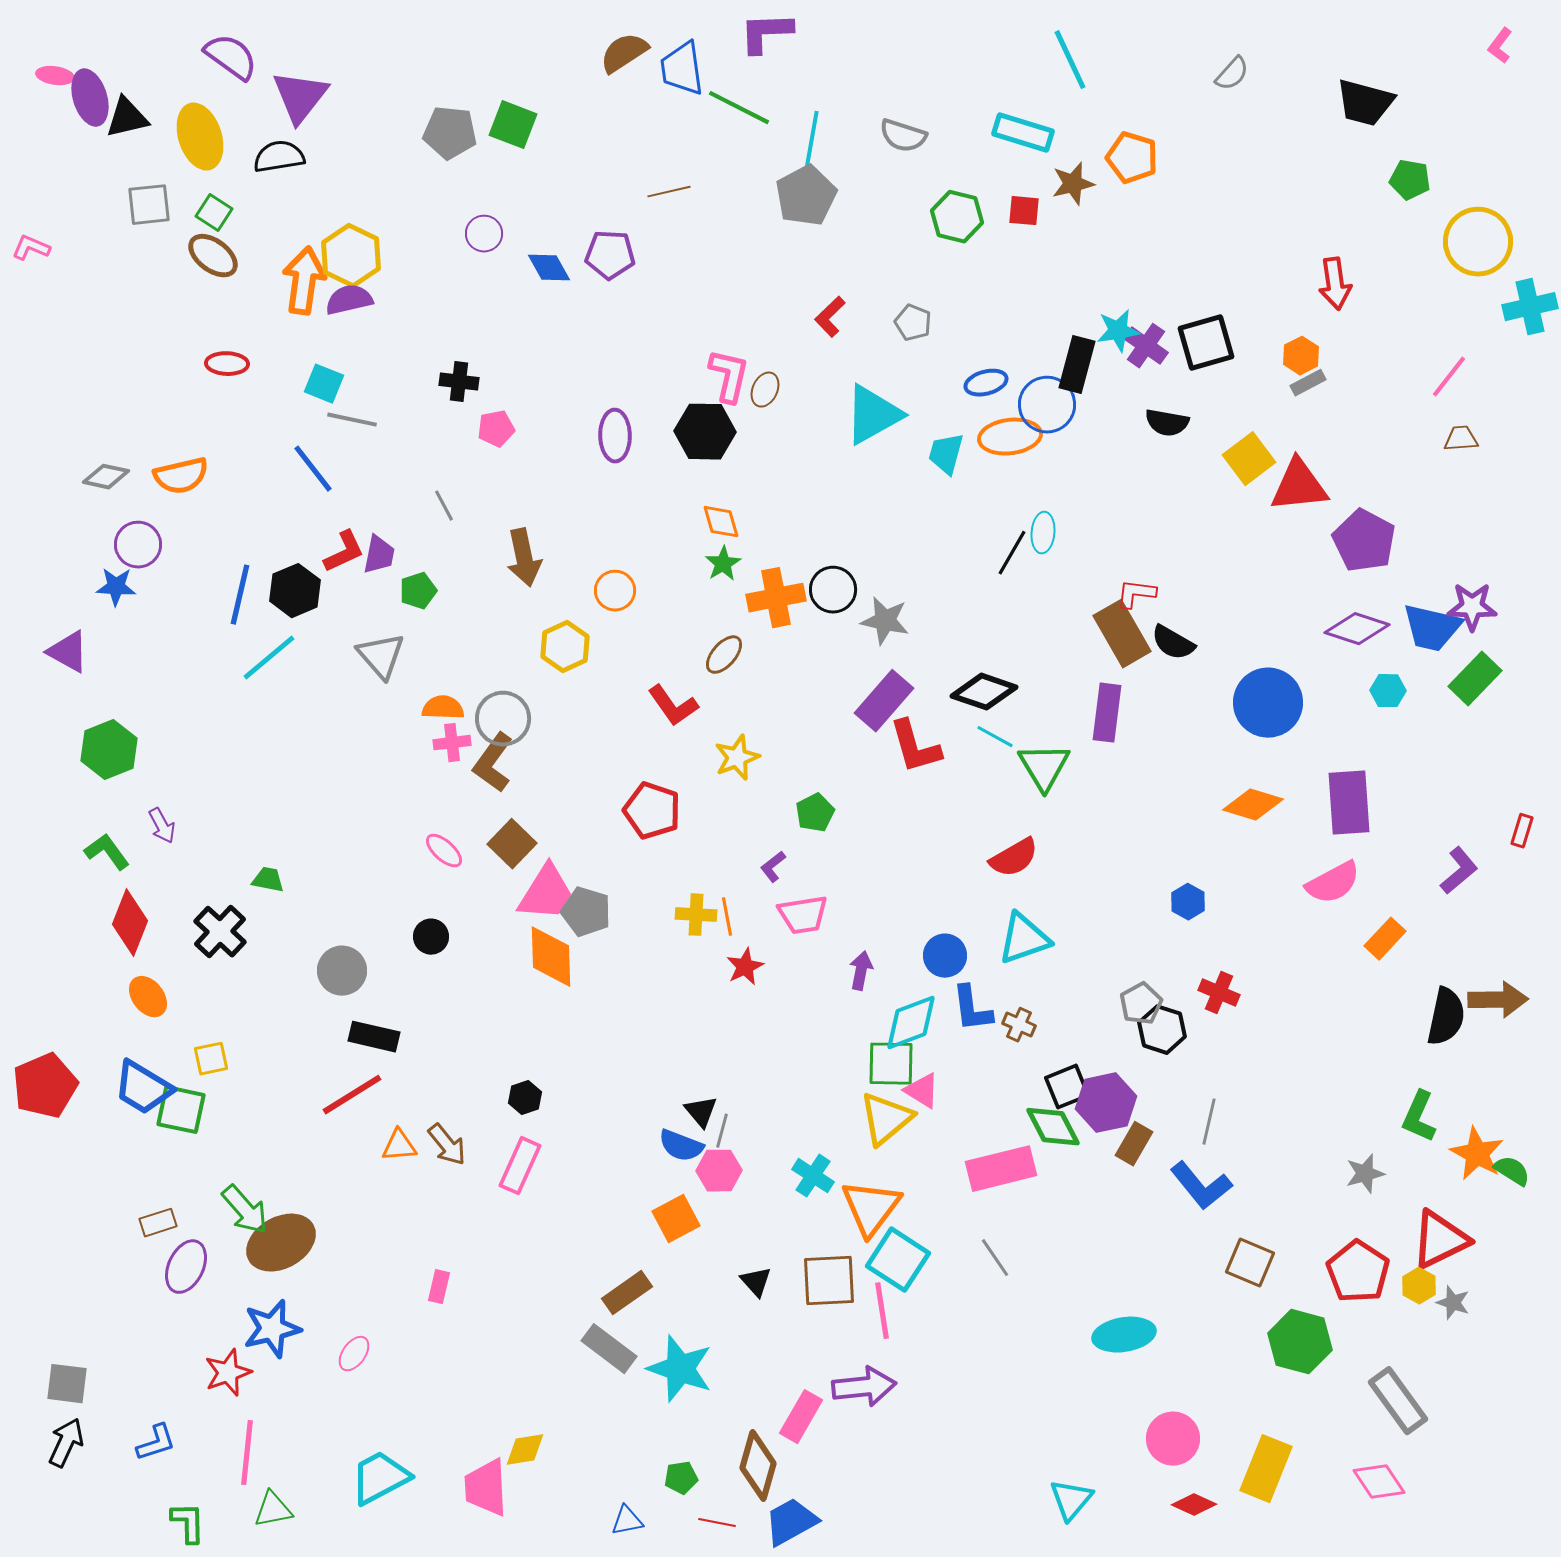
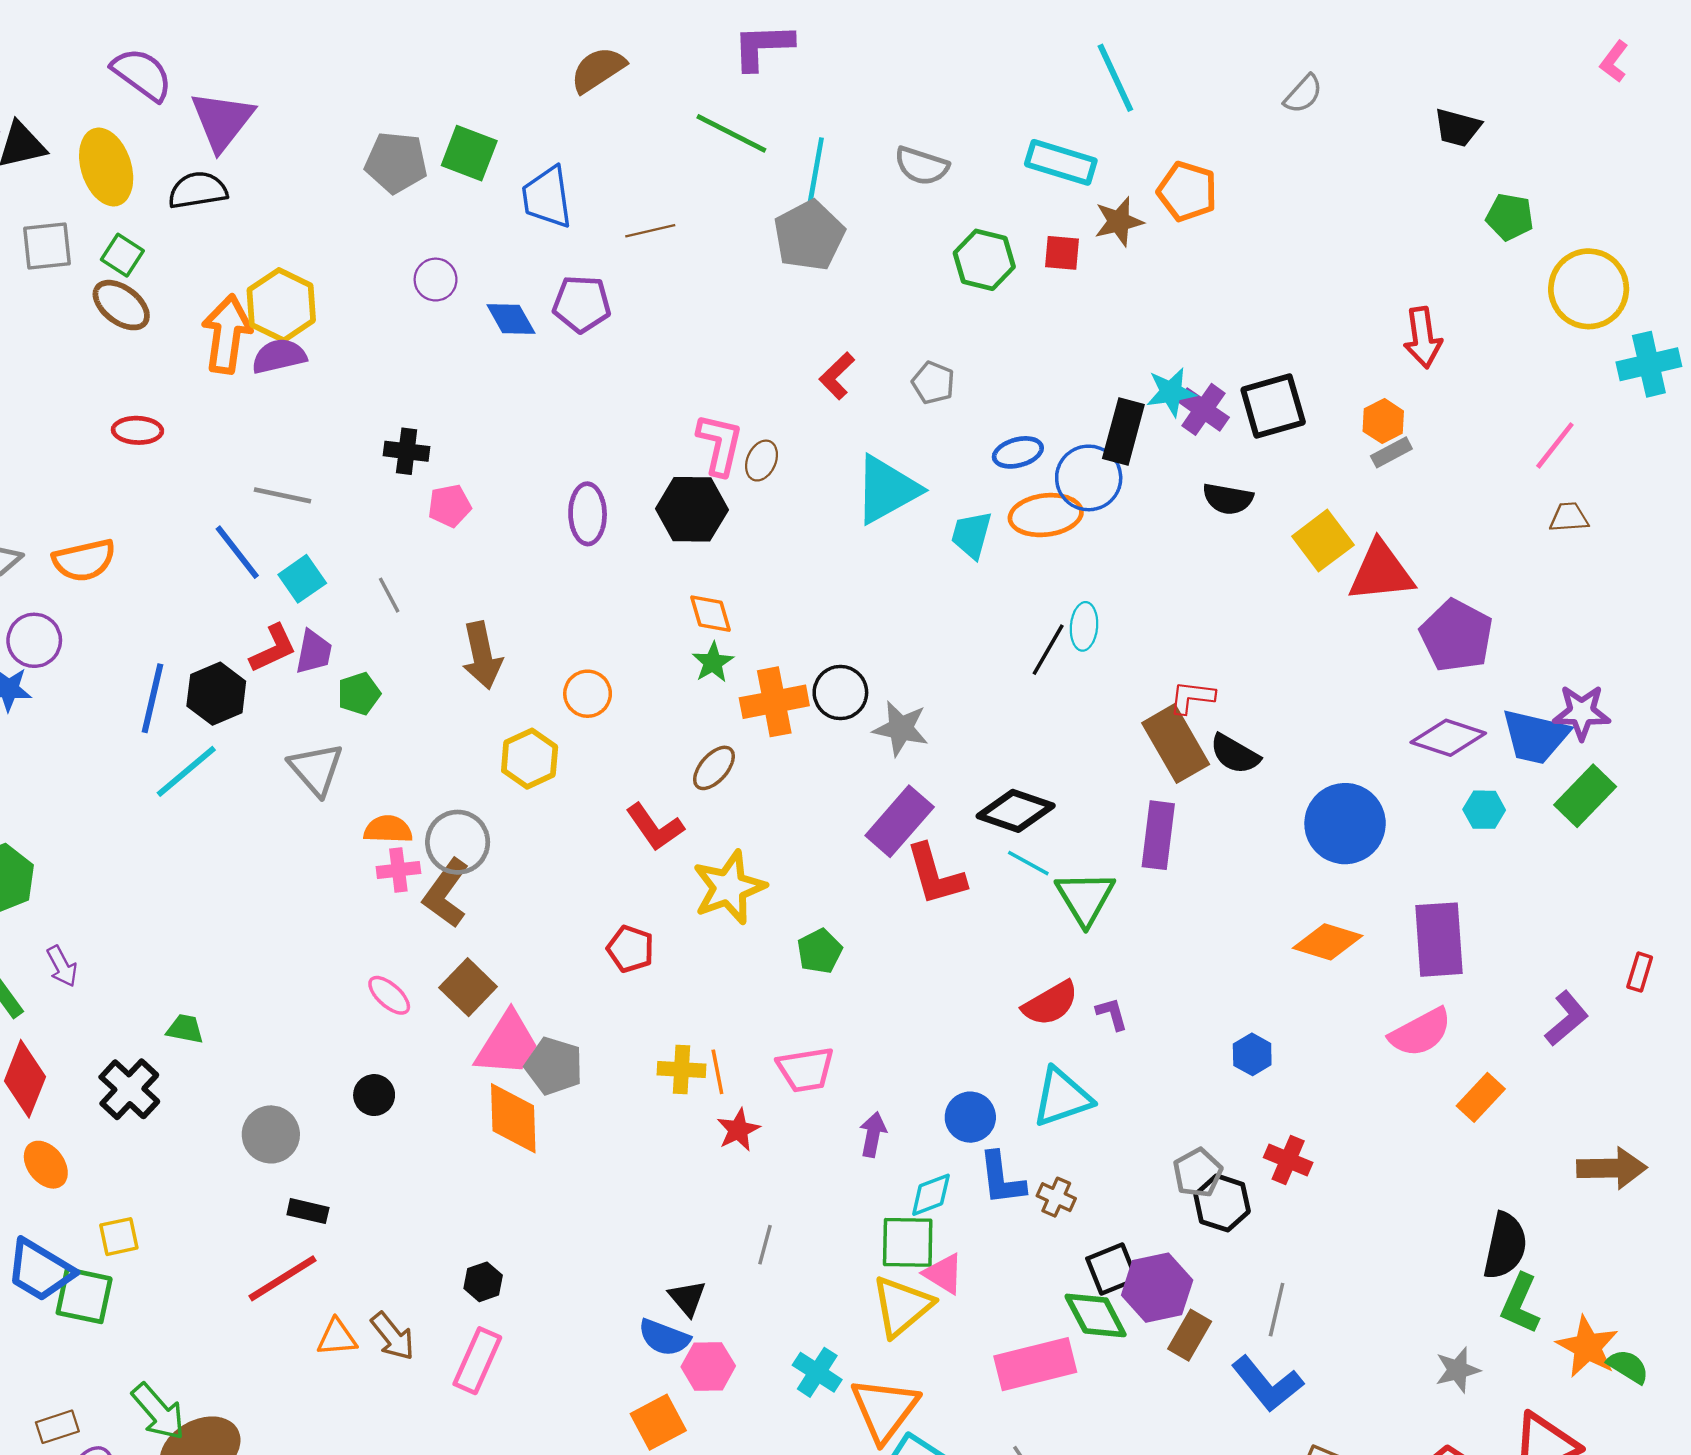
blue trapezoid: (682, 69) -> (547, 197), moved
black trapezoid: (1365, 103) -> (1458, 128), size x0.7
cyan square: (324, 384) -> (302, 579), moved, turned 33
yellow star: (737, 758) -> (729, 887), size x1.4
red pentagon: (652, 811) -> (630, 949), size x0.7
purple L-shape: (773, 867) -> (1112, 1014), moved, turned 112
black semicircle: (1446, 1017) -> (1505, 1246), moved
cyan diamond: (911, 1023) -> (931, 1195), size x0.7
black rectangle: (374, 1037) -> (308, 1211), size x0.7
gray line: (722, 1131) -> (765, 1245), moved

